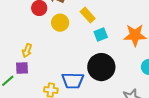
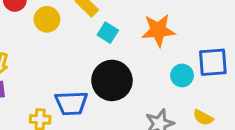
cyan square: (101, 35) -> (108, 33), turned -32

